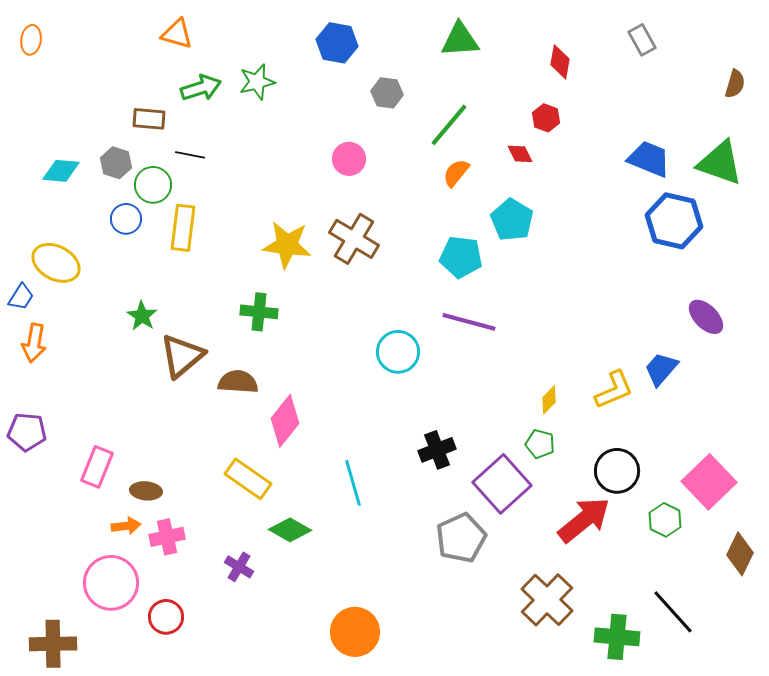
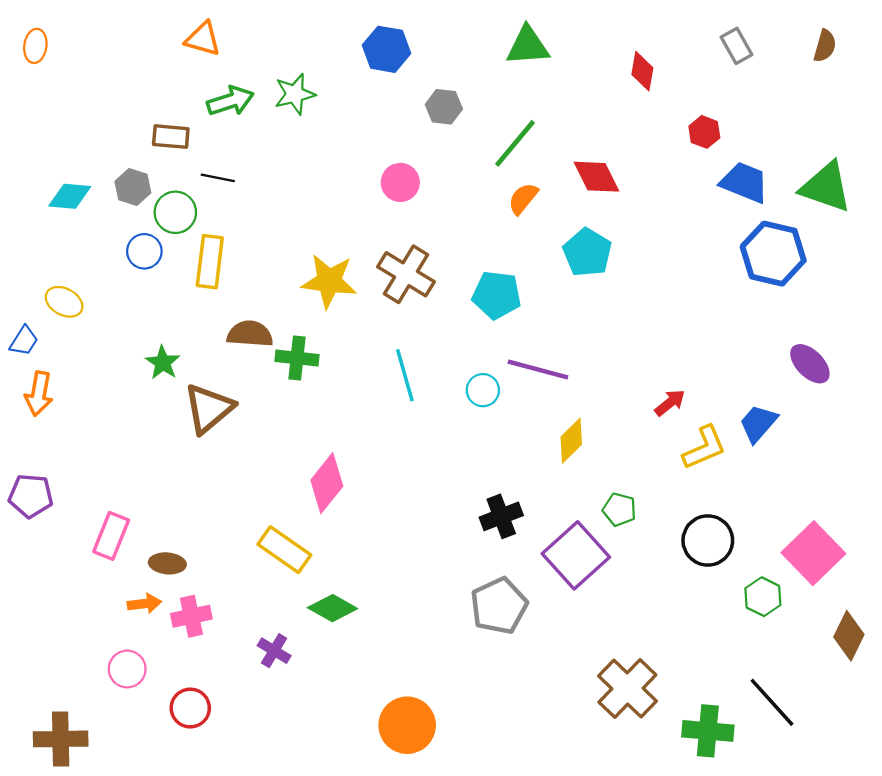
brown semicircle: (735, 84) -> (825, 46), moved
red hexagon: (546, 118) -> (704, 132), moved
red diamond: (520, 154) -> (596, 177), size x1.6
cyan pentagon: (461, 257) -> (497, 295), moved
yellow ellipse: (56, 263) -> (64, 302), size x0.7
cyan circle: (398, 352) -> (483, 390), moved, size x0.7
brown semicircle: (238, 382) -> (250, 334), moved
yellow diamond: (549, 400) -> (571, 441), moved, size x1.4
cyan line: (353, 483) -> (405, 375), moved
red arrow: (584, 520) -> (670, 403), moved, size x0.5
gray pentagon: (461, 538) -> (499, 606), moved
pink circle: (111, 583) -> (127, 669), size x0.6

